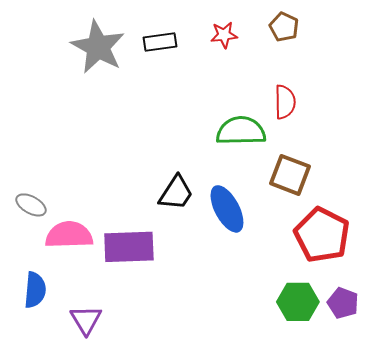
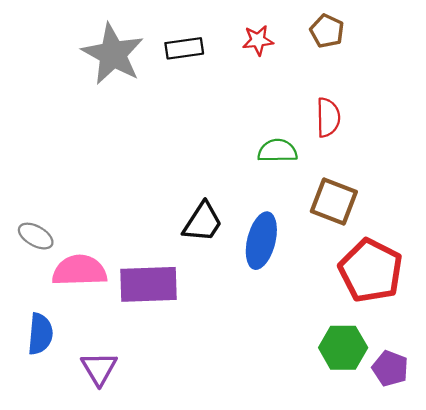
green semicircle: (241, 131) -> (277, 151), size x0.7
blue ellipse: (227, 209) -> (261, 241), turned 42
purple pentagon: (343, 303) -> (390, 368), moved

